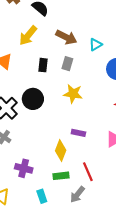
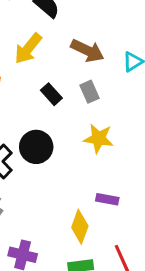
gray rectangle: (67, 64) -> (89, 92), turned -40
black rectangle: (43, 65) -> (51, 94), turned -48

